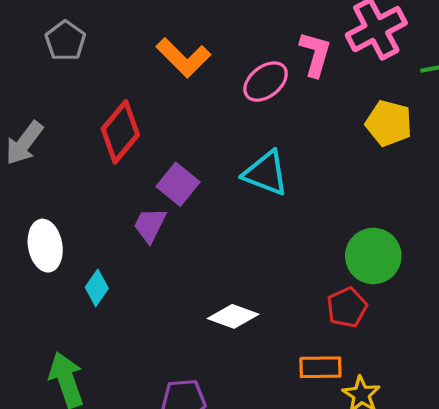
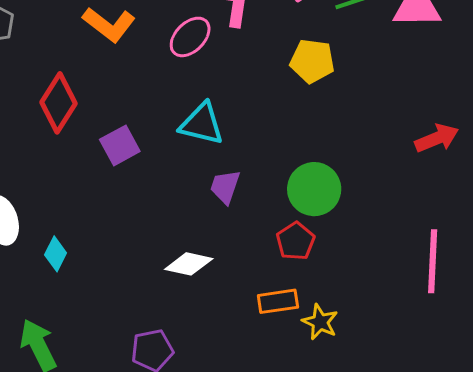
purple square: (178, 184) -> (120, 145), turned 30
purple trapezoid: (150, 225) -> (225, 187), moved

